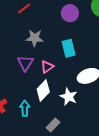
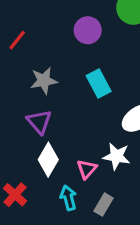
pink triangle: (47, 67) -> (87, 169), moved
white diamond: (43, 90) -> (48, 160), moved
cyan arrow: (25, 108) -> (68, 198), moved

